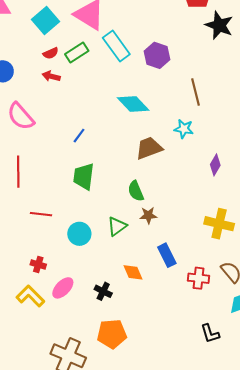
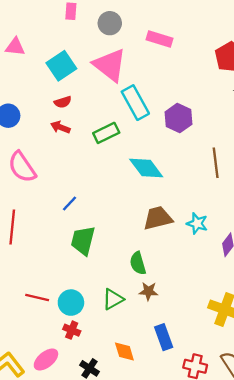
green rectangle: (77, 53) -> (106, 133), moved
cyan star: (184, 129) -> (197, 223), moved
blue line: (79, 136) -> (70, 204), moved
red line: (41, 214) -> (37, 297), moved
red cross: (38, 264) -> (72, 330), moved

